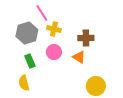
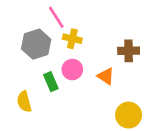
brown cross: (86, 38) -> (129, 51), moved
green rectangle: (30, 61) -> (51, 82), moved
yellow semicircle: (24, 83) -> (24, 102), moved

